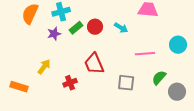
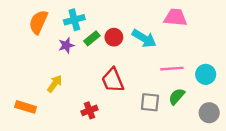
cyan arrow: (121, 28) -> (144, 38), size x1.5
cyan circle: (178, 45) -> (206, 74), moved
green semicircle: (159, 78) -> (177, 96), moved
red cross: (70, 83) -> (89, 110), moved

